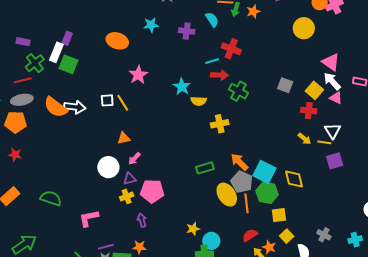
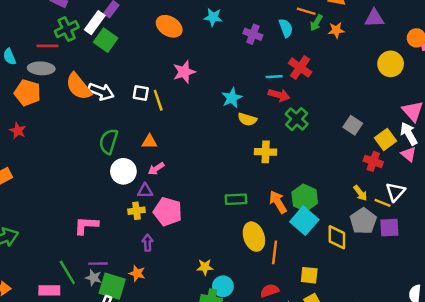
gray pentagon: (242, 182) -> (363, 221), moved
green hexagon: (267, 193) -> (305, 198), moved
green semicircle: (51, 198) -> (109, 141), moved, turned -105

